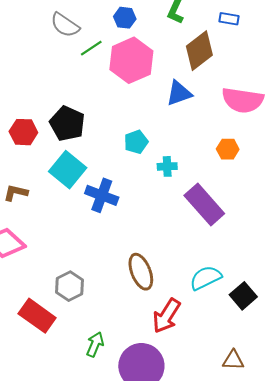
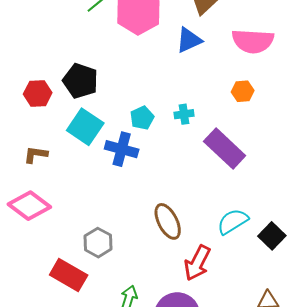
cyan pentagon: (136, 142) -> (142, 118), moved

